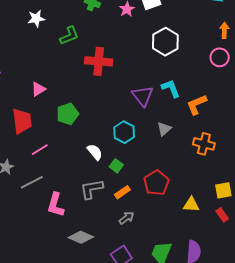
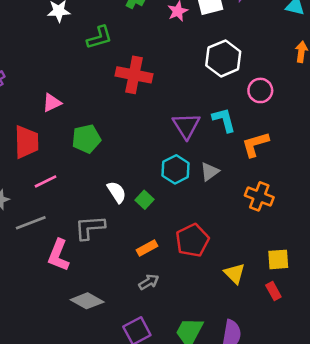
pink circle: (220, 57) -> (260, 90), moved
cyan hexagon: (124, 132) -> (176, 169), moved
green square: (116, 166) -> (144, 200), moved
gray L-shape: (92, 189) -> (90, 227), moved
yellow triangle: (191, 205) -> (235, 273), turned 36

